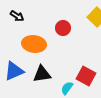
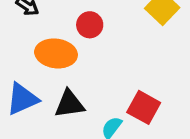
red circle: (63, 28) -> (90, 25), moved

